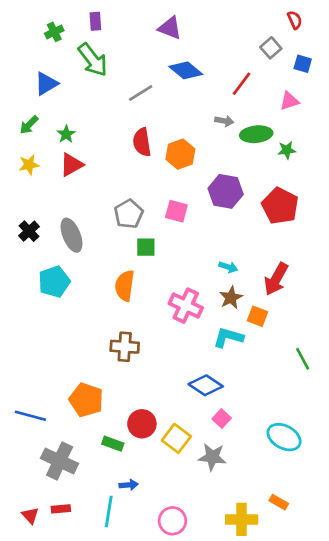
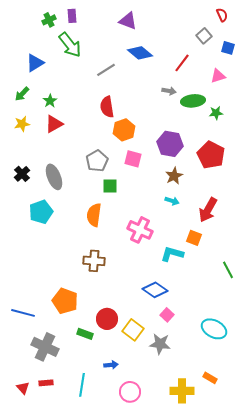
green cross: (54, 32) -> (49, 20), moved
orange hexagon: (180, 154) -> (124, 130), moved
brown star: (231, 298) -> (174, 176), moved
blue arrow: (129, 485) -> (111, 365), moved

